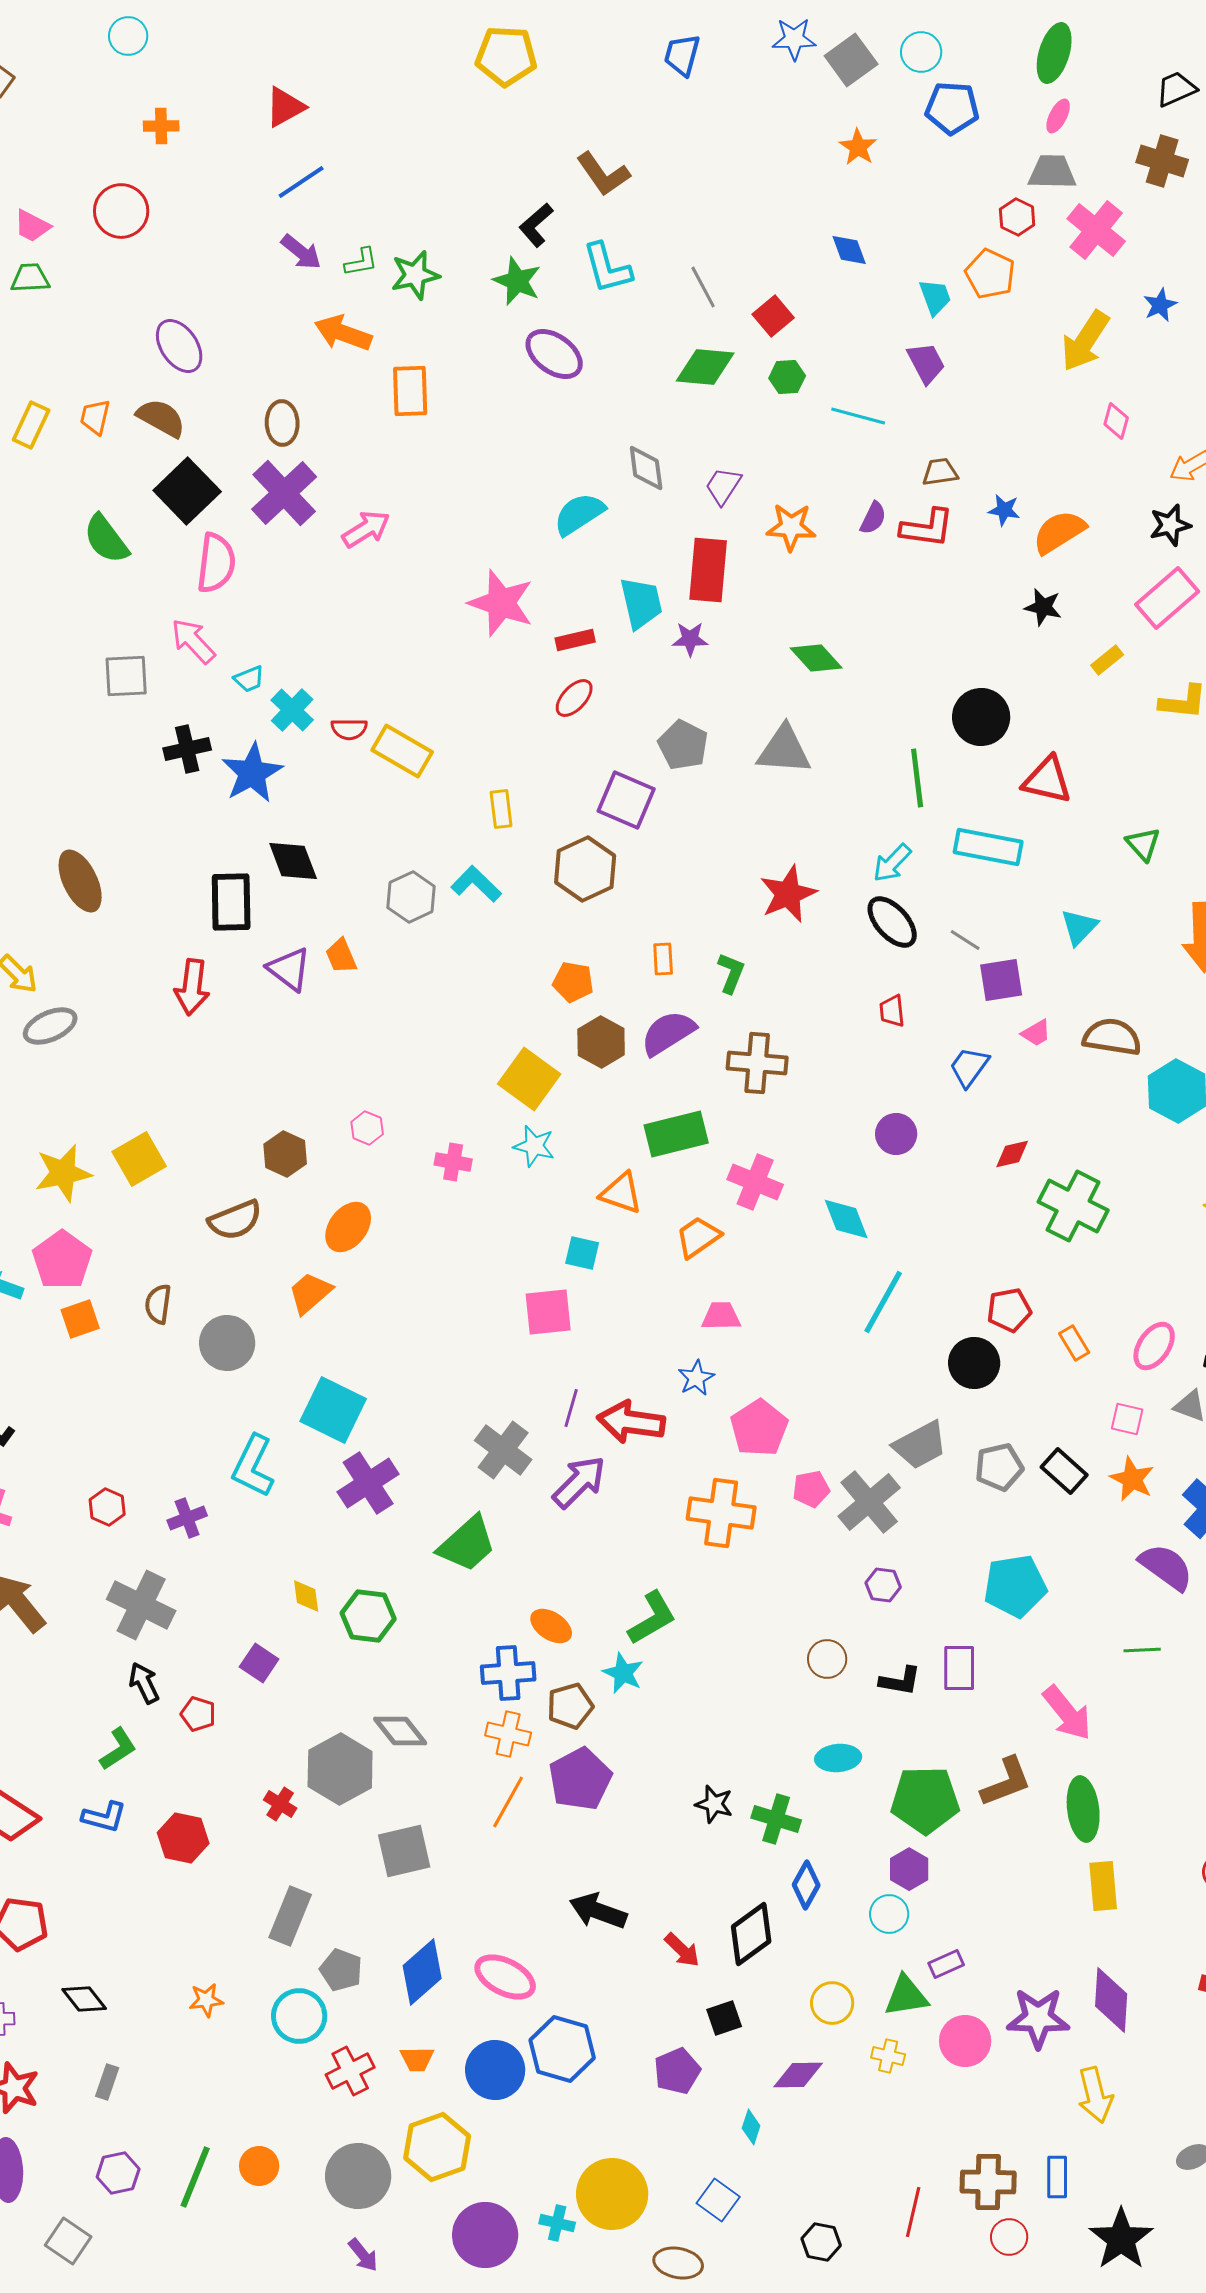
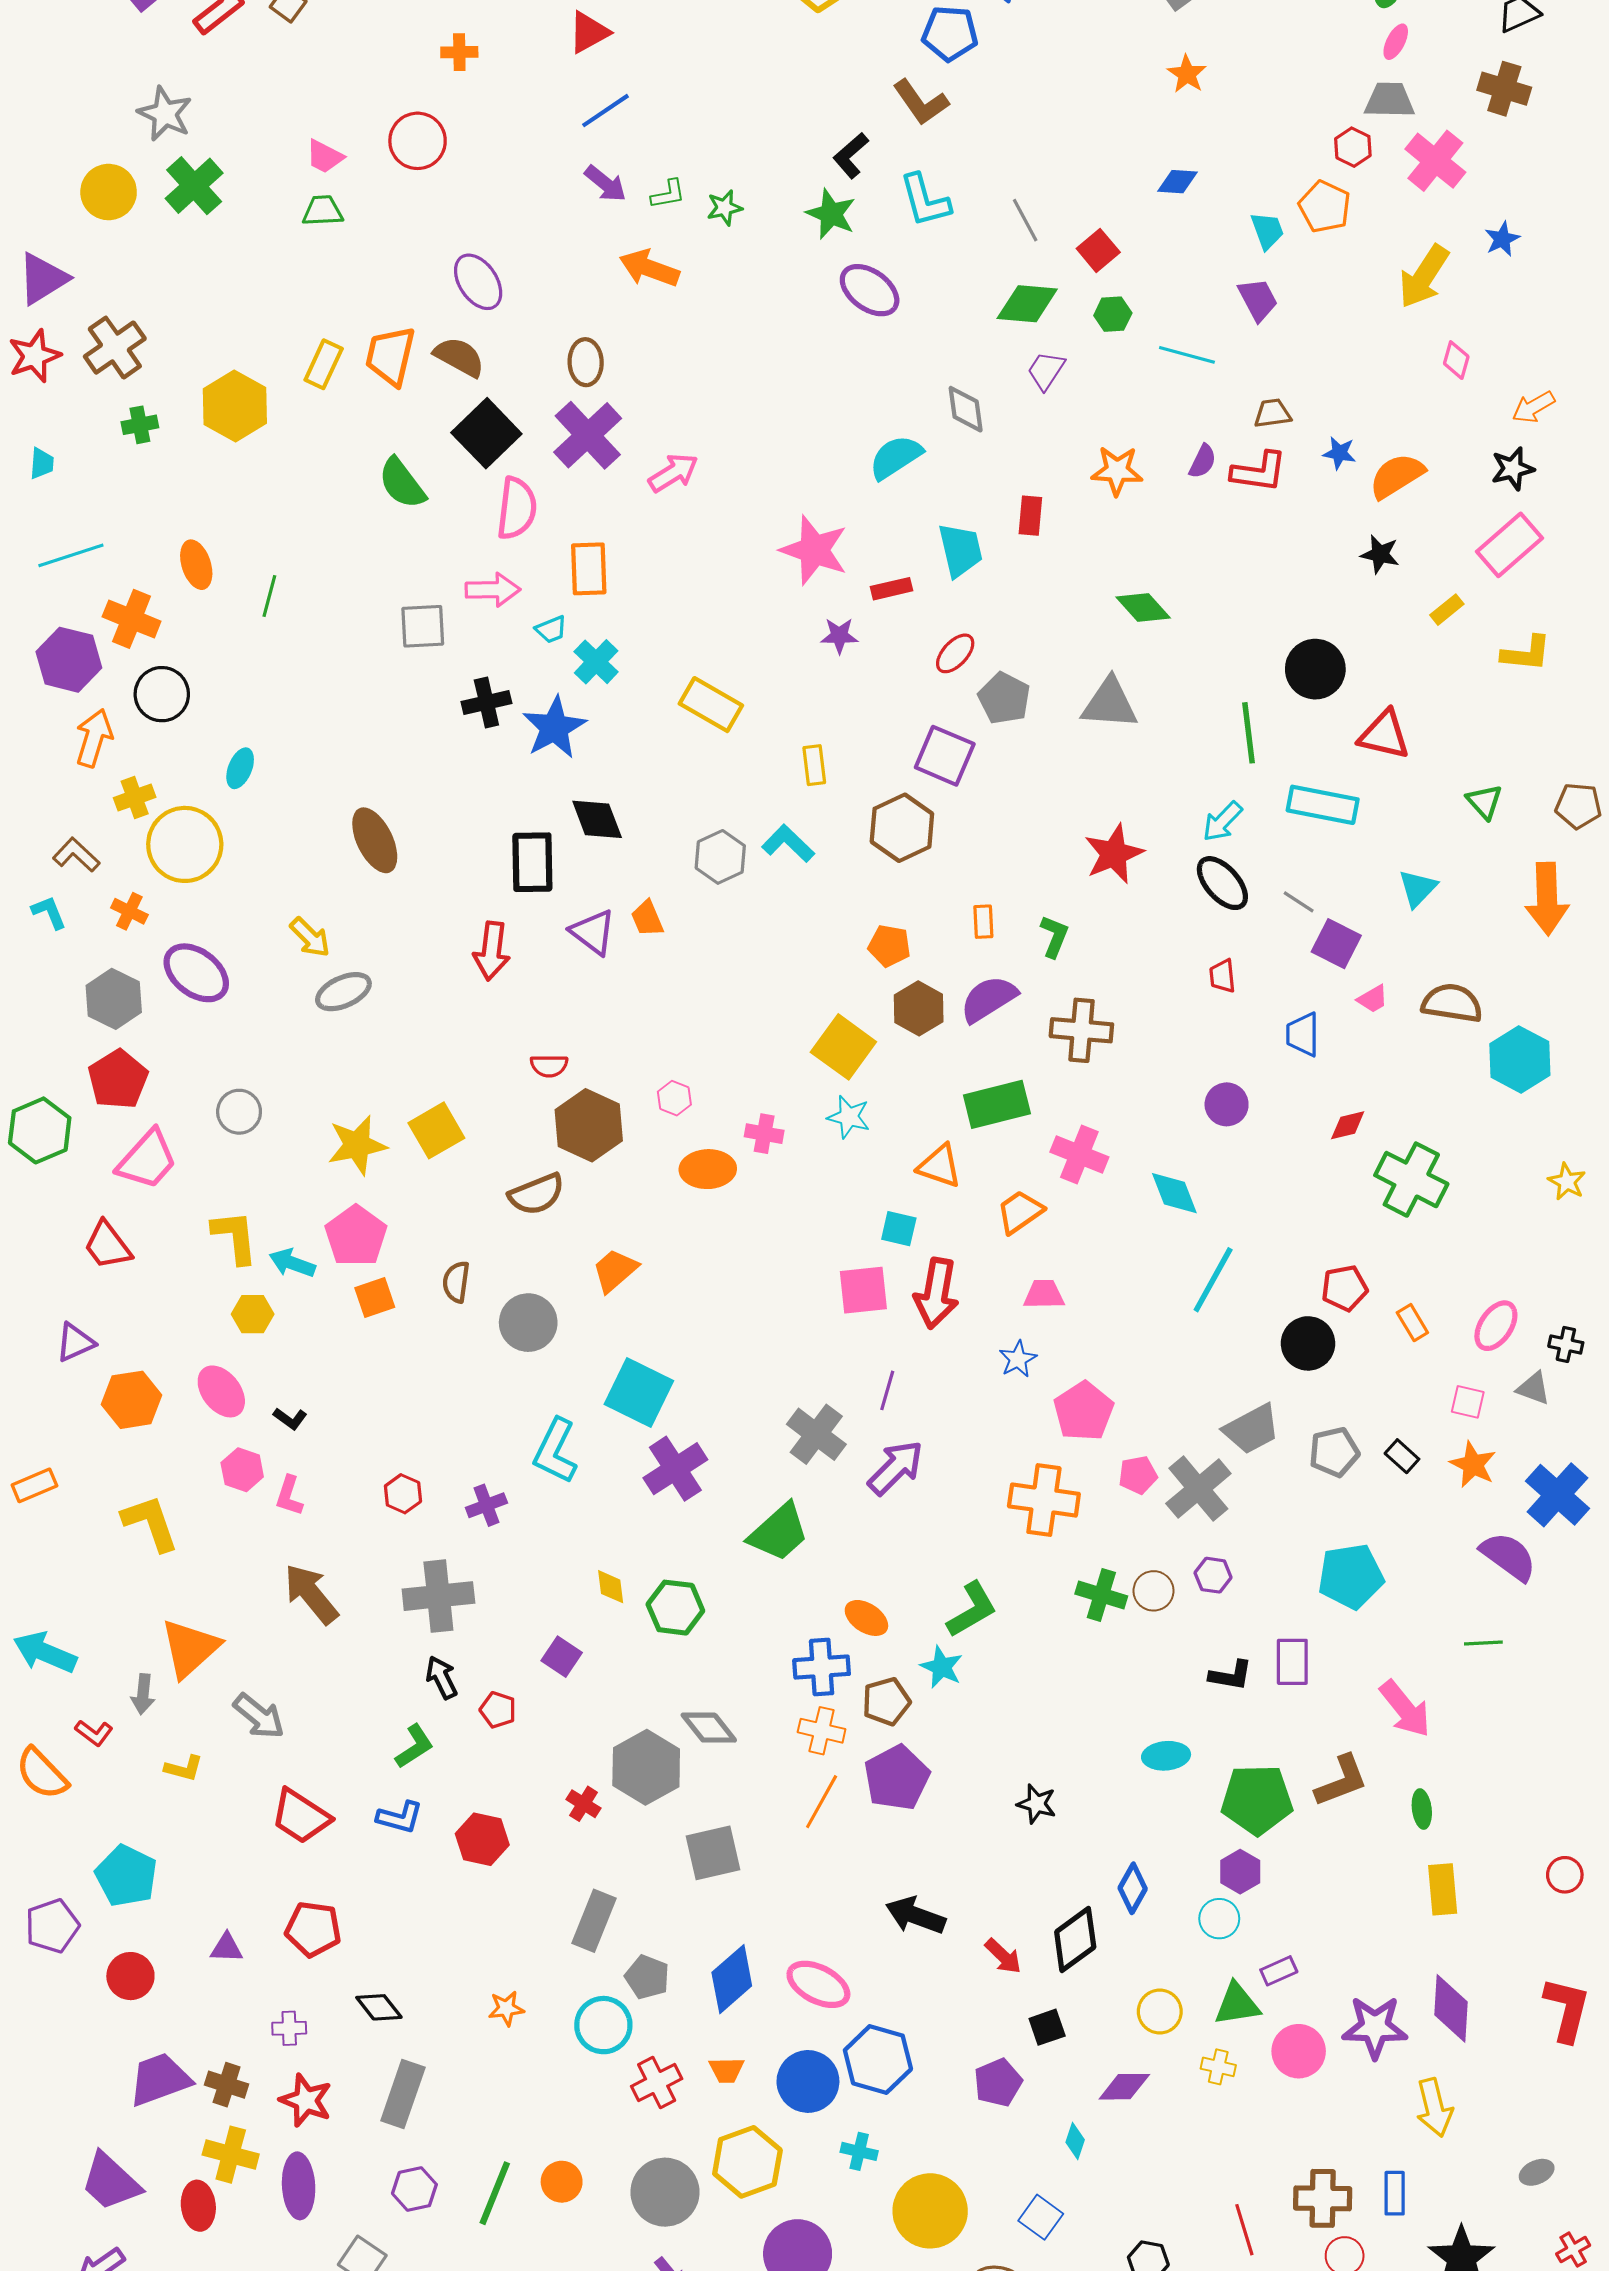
blue pentagon: (952, 108) -> (950, 33), moved
blue diamond: (849, 250) -> (1178, 182), turned -66
green star: (415, 275) -> (724, 208), size x0.7
orange rectangle: (410, 391) -> (589, 569), moved
orange trapezoid: (95, 417) -> (390, 356), size x1.6
purple trapezoid: (723, 486) -> (1046, 371), moved
red rectangle: (708, 570) -> (1030, 516), size x0.6
purple star: (690, 639) -> (839, 636), moved
pink arrow: (193, 641) -> (493, 590), turned 132
red ellipse: (574, 698) -> (955, 653), moved
red semicircle: (349, 729) -> (549, 1066), moved
purple square: (1001, 980) -> (1336, 944), turned 36
blue trapezoid: (969, 1067) -> (1303, 1034), turned -36
brown hexagon: (285, 1154) -> (589, 1125), size x1.5
orange ellipse: (348, 1227) -> (708, 1169), moved, turned 51
red arrow: (631, 1422) -> (936, 1293), moved, turned -88
black rectangle: (1064, 1471) -> (1402, 1456), size x0.7
gray cross: (141, 1605) -> (438, 1596), turned -32
brown circle: (827, 1659) -> (1154, 1591), moved
green ellipse: (1083, 1809) -> (1422, 1809), size x0.6
green cross: (776, 1819) -> (1101, 1595), moved
gray rectangle: (107, 2082) -> (403, 2094), size x1.8
red line: (913, 2212) -> (1244, 2230), turned -30
cyan cross: (557, 2223) -> (859, 2151), moved

